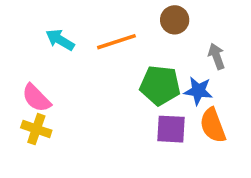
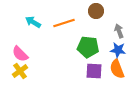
blue star: (198, 91) -> (118, 50), moved
yellow cross: (36, 129) -> (20, 71), turned 35

